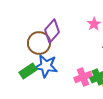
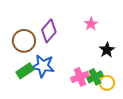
brown circle: (39, 43) -> (24, 41), moved

